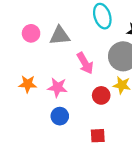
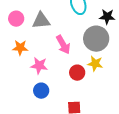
orange star: (28, 84) -> (20, 48), moved

